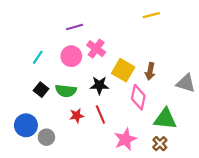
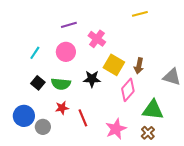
pink cross: (96, 49) -> (97, 39), moved
pink diamond: (138, 97) -> (128, 90), turned 30
red line: (100, 114) -> (83, 118), moved
red star: (77, 116) -> (62, 108), moved

